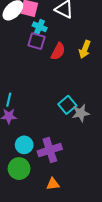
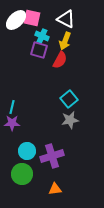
yellow arrow: (85, 49) -> (65, 41), moved
cyan square: (67, 105) -> (69, 99), moved
gray star: (81, 113) -> (70, 120), moved

